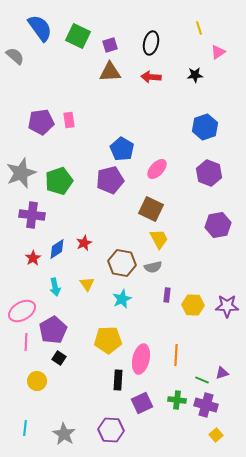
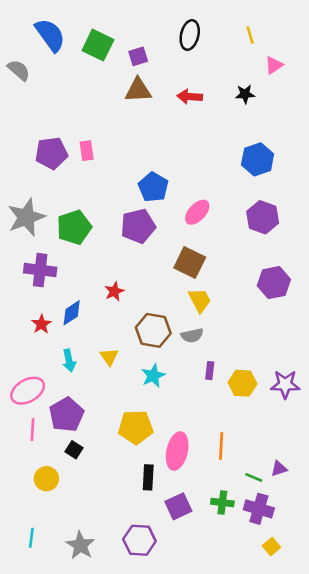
black ellipse: (151, 43) -> (190, 35), moved
red star: (84, 243) -> (114, 291), moved

